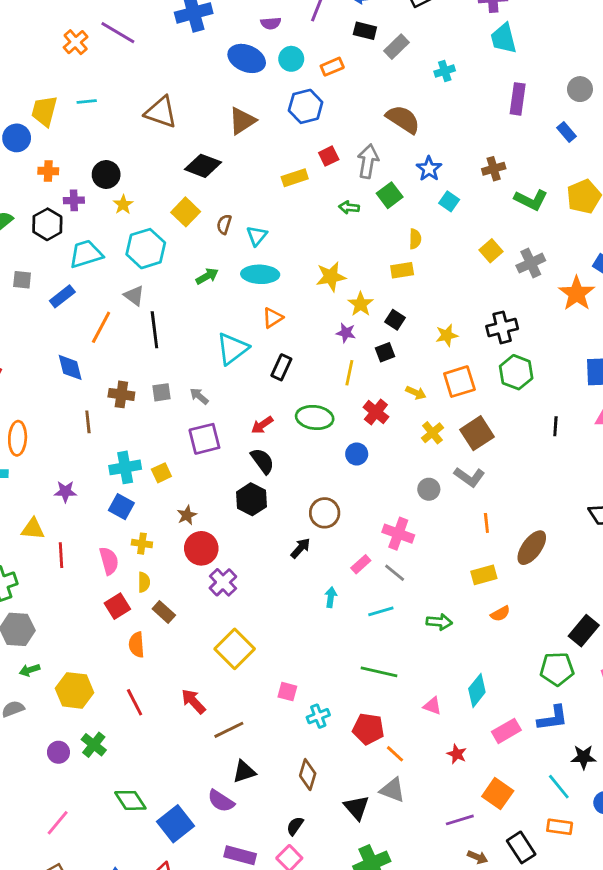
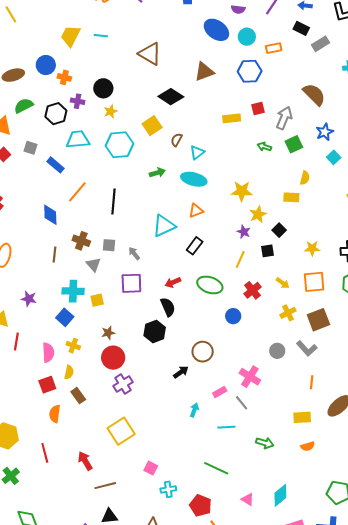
blue circle: (17, 138) -> (46, 65), moved
blue rectangle: (62, 296) -> (56, 165), turned 66
gray triangle: (134, 296) -> (94, 264), moved

